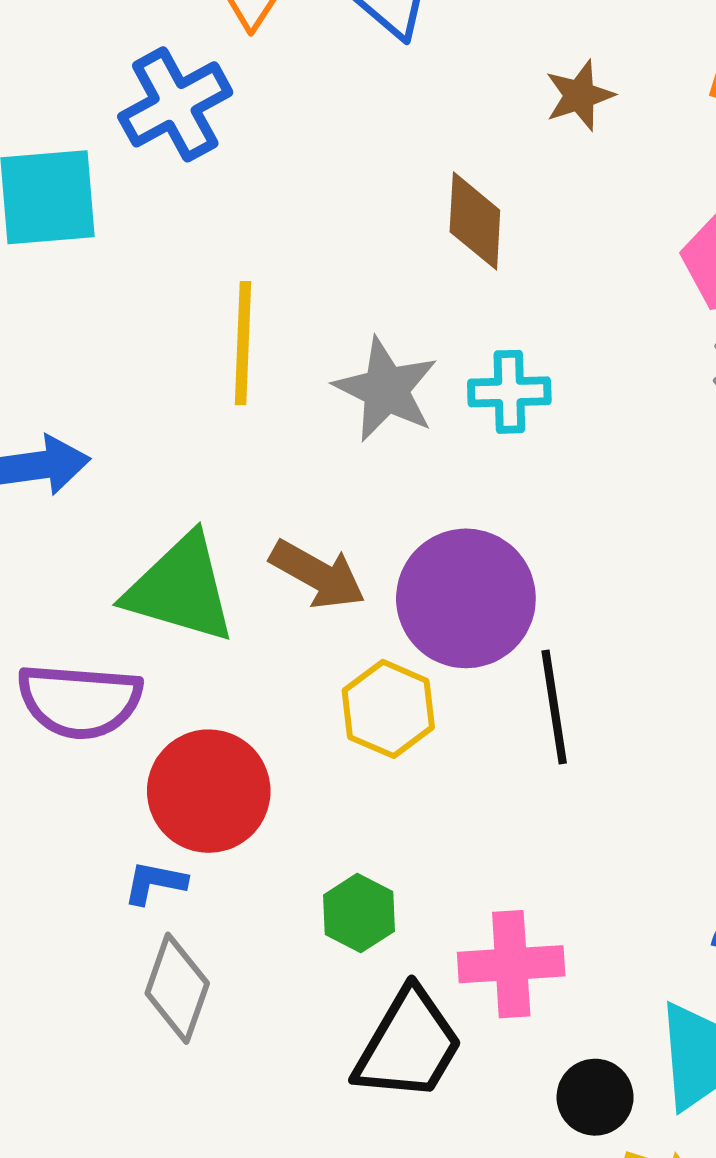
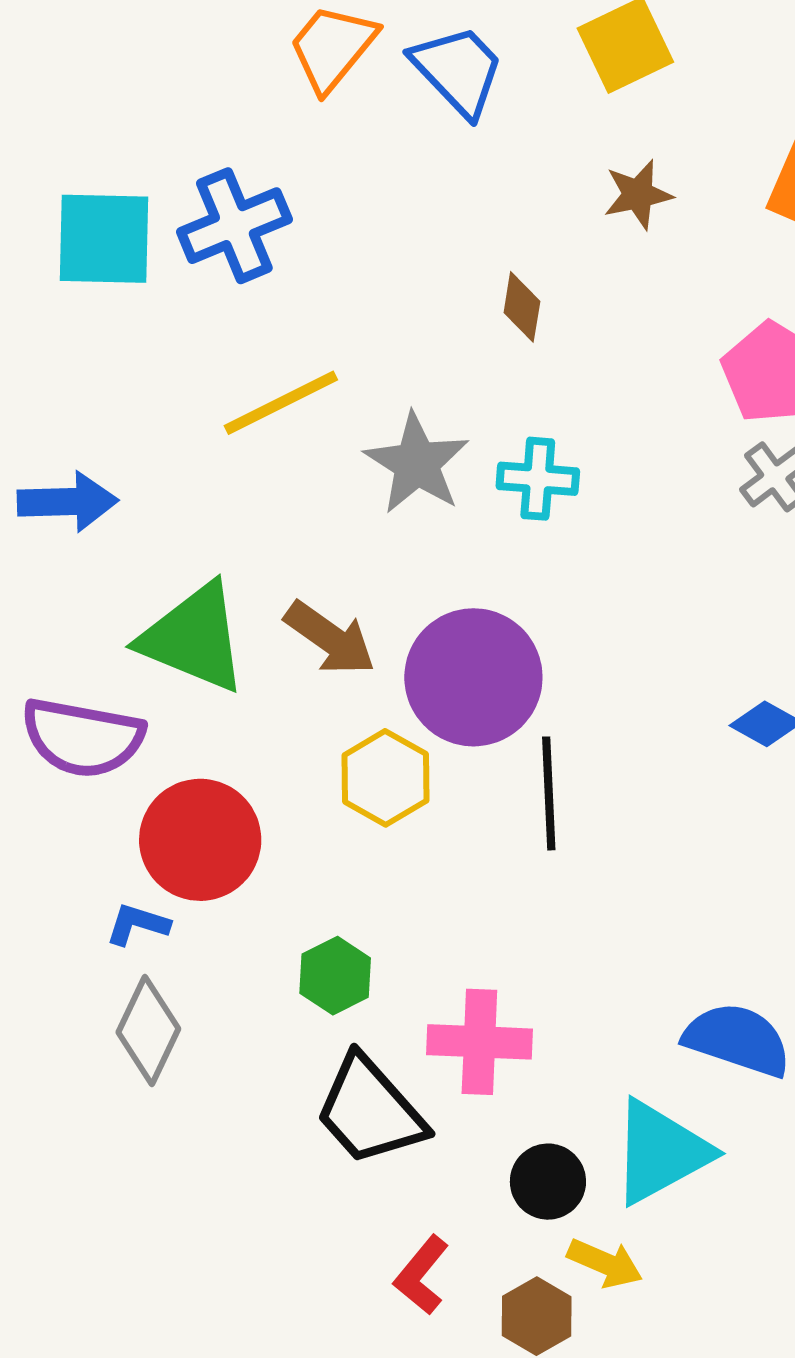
blue cross: (175, 104) -> (234, 226), moved
brown diamond: (475, 221) -> (522, 307), size x0.7
yellow line: (243, 343) -> (281, 403), turned 55
black trapezoid: (408, 1045) -> (370, 1111), turned 102

